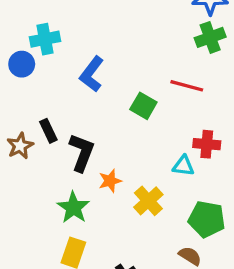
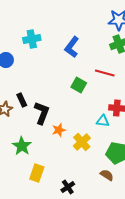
cyan cross: (45, 39) -> (32, 39), moved
blue L-shape: (92, 74) -> (72, 47), moved
green star: (73, 208) -> (22, 146), moved

